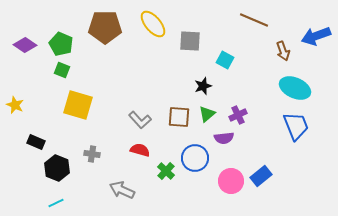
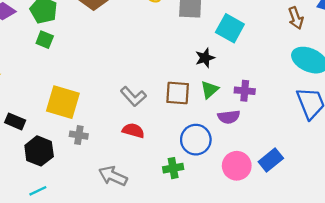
cyan square: (225, 60) -> (230, 28), size x1.4
yellow square: (78, 105) -> (63, 102), moved
purple cross: (238, 115) -> (245, 91), turned 30
green cross: (166, 171) -> (173, 168), moved, turned 36

